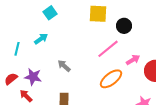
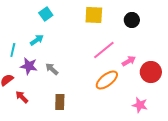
black circle: (124, 26) -> (132, 20), moved
gray arrow: (64, 66) -> (52, 69), moved
purple star: (33, 77) -> (29, 66), moved

